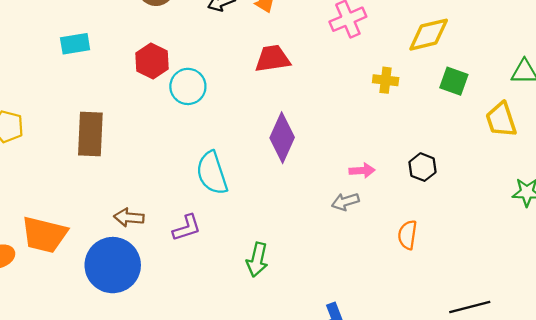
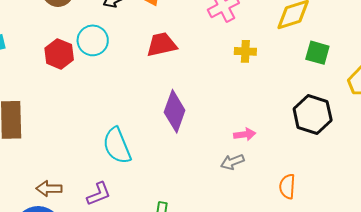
yellow cross: (386, 80) -> (245, 51), moved
cyan circle: (188, 86) -> (93, 40), moved
black hexagon: (423, 167) -> (313, 115), moved, size x1.6

